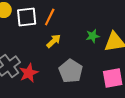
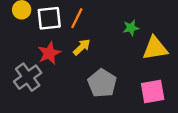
green star: (93, 36) -> (131, 28), moved
red star: (29, 73) -> (49, 53), moved

